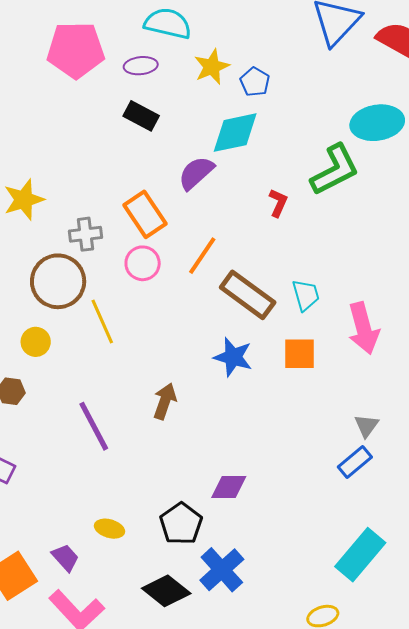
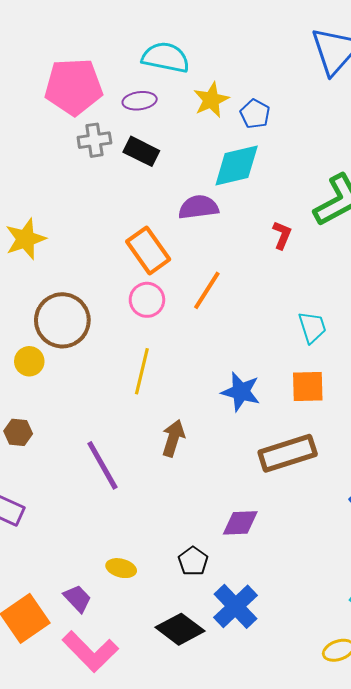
purple semicircle: (196, 173) -> (198, 207), turned 36
gray cross: (85, 234) -> (94, 140), moved
brown rectangle: (248, 295) -> (288, 453), moved, turned -52
yellow line: (102, 322) -> (142, 371), moved, turned 39
yellow circle: (36, 342) -> (29, 361), moved
black pentagon: (181, 524) -> (193, 561), size x0.7

